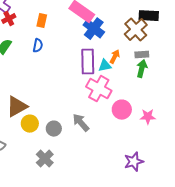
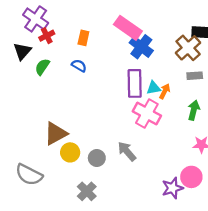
blue semicircle: (38, 46) -> (79, 66), turned -72
orange arrow: (115, 57) -> (165, 91), moved
green arrow: (142, 69) -> (194, 110), moved
pink circle: (122, 110) -> (191, 177), moved
purple star: (134, 162) -> (172, 188), moved

